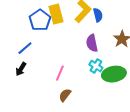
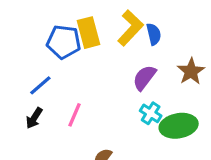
blue pentagon: (40, 20) -> (64, 42), turned -30
purple semicircle: (92, 43) -> (144, 78), turned 48
pink line: (60, 73) -> (75, 115), moved

